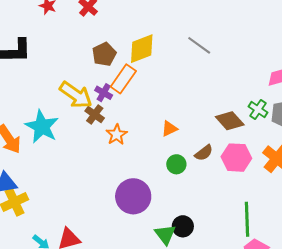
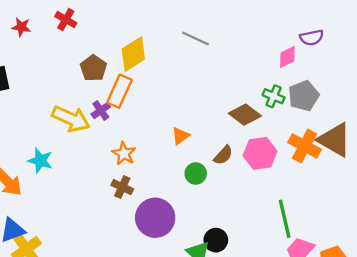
purple cross: (104, 93) -> (101, 110), turned 36
brown cross: (95, 115) -> (122, 187), moved
cyan star: (42, 127) -> (40, 161), size x0.7

